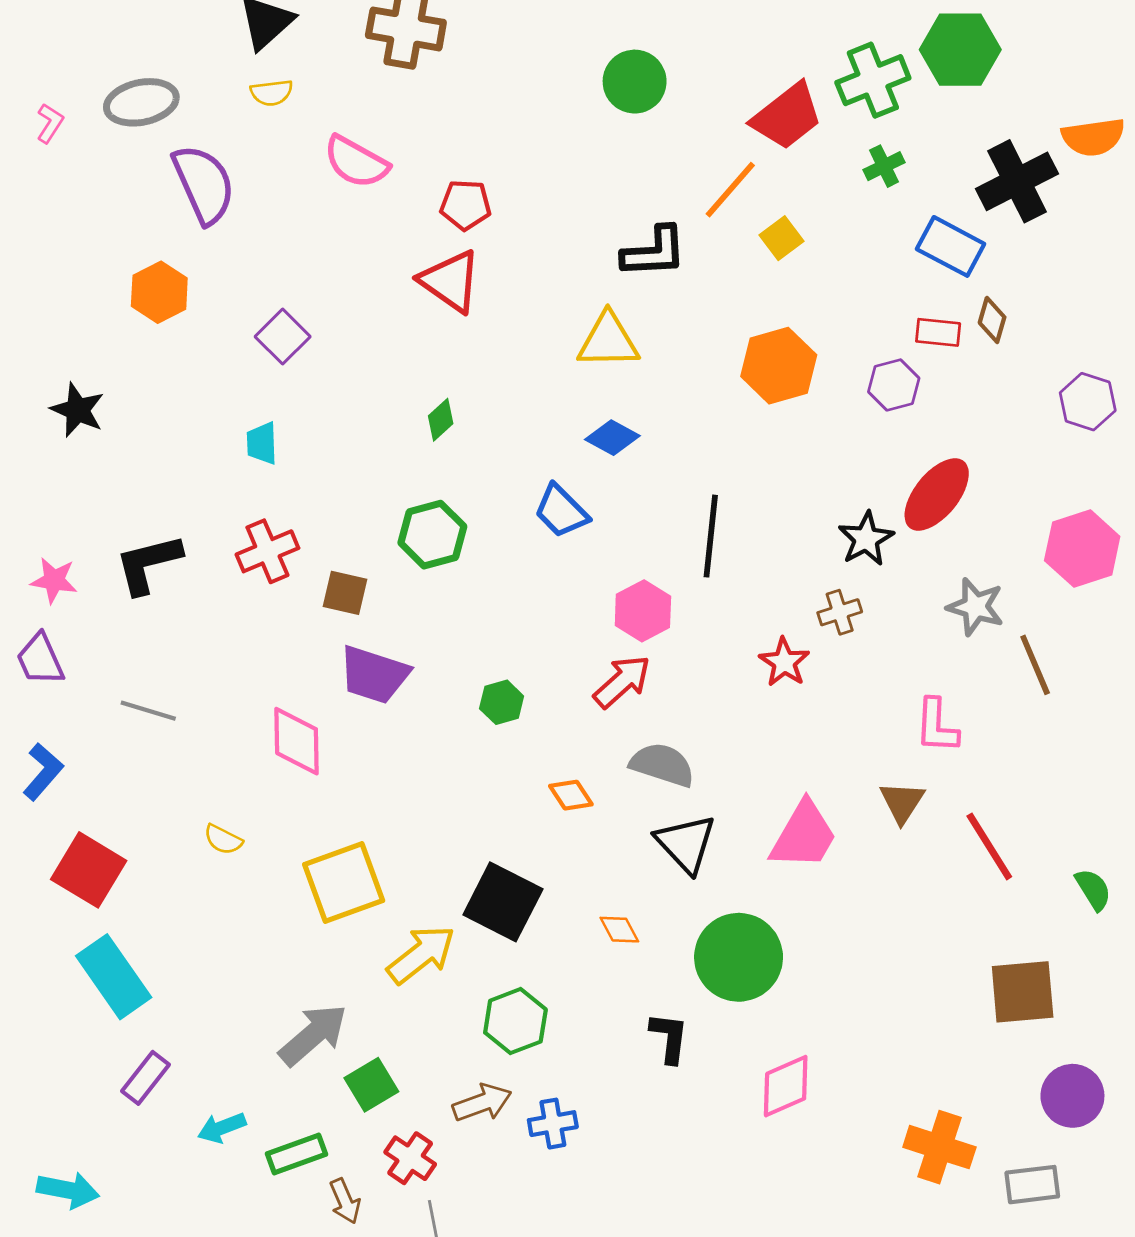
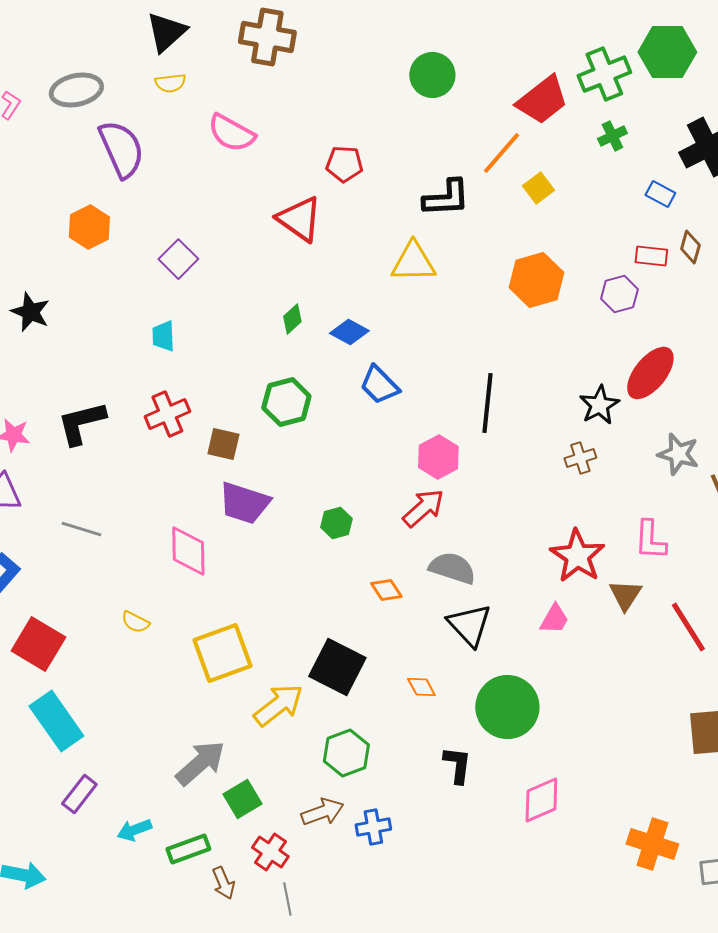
red pentagon: (466, 205) -> (344, 164), moved
blue rectangle: (951, 246) -> (660, 194), size x0.6
blue diamond: (612, 438) -> (349, 332), moved
red star: (784, 662) -> (577, 556), moved, size x1.5
pink trapezoid: (804, 835) -> (554, 619), size x0.6

